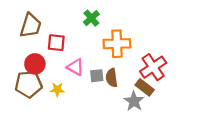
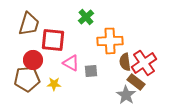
red square: (56, 43) -> (53, 40), size x1.4
brown semicircle: (112, 78) -> (125, 62), moved

